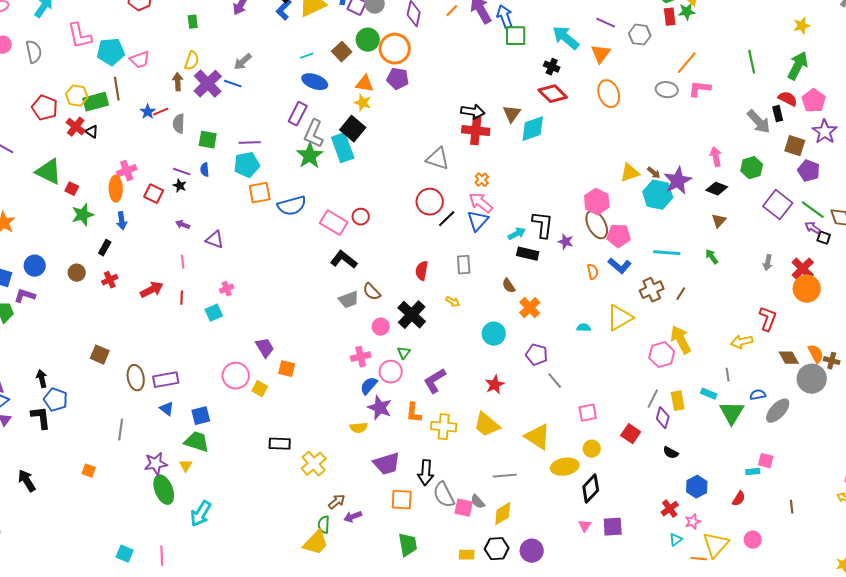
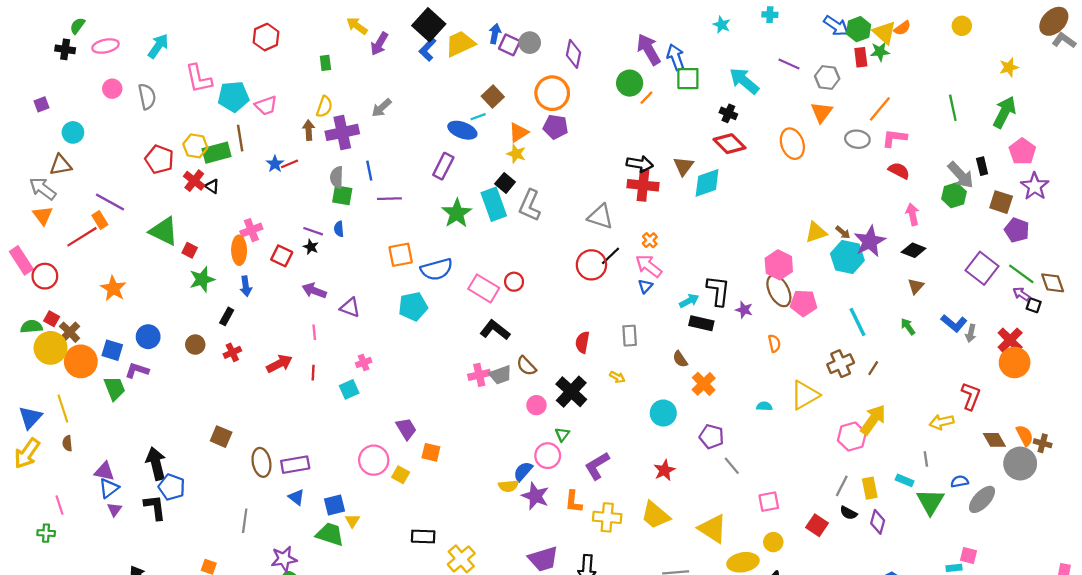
orange line: (452, 11) -> (646, 98), moved
green circle: (368, 40) -> (630, 83), moved
orange triangle: (601, 54) -> (822, 112), moved
cyan line: (307, 56) -> (478, 117), moved
purple cross: (208, 84) -> (342, 132), turned 32
blue line: (233, 84) -> (369, 171), moved, turned 60
orange triangle: (365, 84) -> (518, 132), turned -42
red semicircle: (788, 99) -> (899, 171), moved
gray semicircle: (179, 124) -> (337, 177), moved
black square: (353, 129) -> (505, 183), size x0.7
gray L-shape: (314, 134) -> (530, 205), moved
cyan pentagon: (247, 165) -> (413, 306), moved
green hexagon: (752, 168) -> (954, 195), moved
black line: (447, 219) -> (611, 256), moved
blue triangle: (478, 221) -> (645, 286), size x0.6
purple arrow: (183, 225) -> (314, 291), size x1.5
cyan line: (667, 253) -> (857, 322), turned 60
blue L-shape: (620, 266) -> (954, 323), moved
yellow arrow: (681, 340) -> (873, 420), turned 64
pink cross: (361, 357) -> (479, 375), moved
black arrow: (42, 379) -> (156, 464), size x1.6
purple diamond: (663, 418) -> (878, 522), moved
yellow semicircle: (359, 428) -> (508, 486), moved
black semicircle: (671, 453) -> (848, 513), moved
yellow triangle: (186, 466) -> (352, 521), moved

